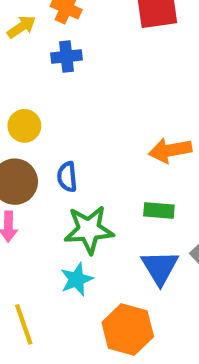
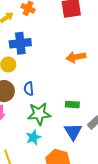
blue cross: (66, 56) -> (20, 43), moved, size x1.5
orange arrow: (170, 150) -> (76, 57), moved

